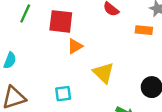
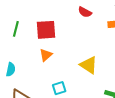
orange triangle: (75, 46) -> (46, 55), moved

